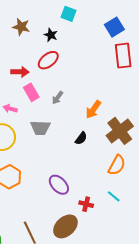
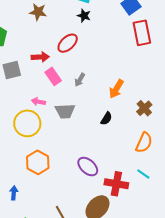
black star: (51, 35) -> (84, 16), moved
pink arrow: (10, 109) -> (38, 102), moved
brown cross: (120, 131) -> (144, 108), size x0.6
red cross: (86, 204) -> (116, 184), size x1.6

